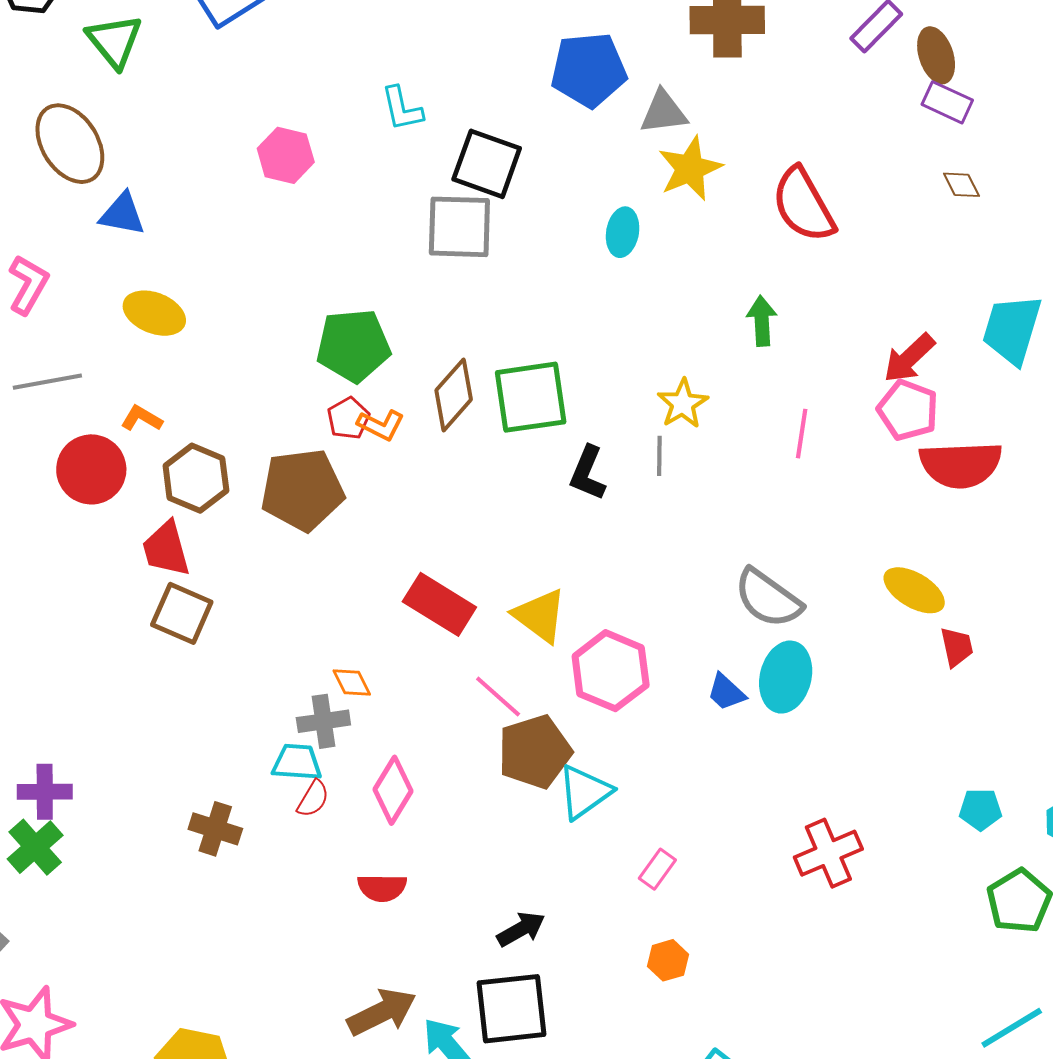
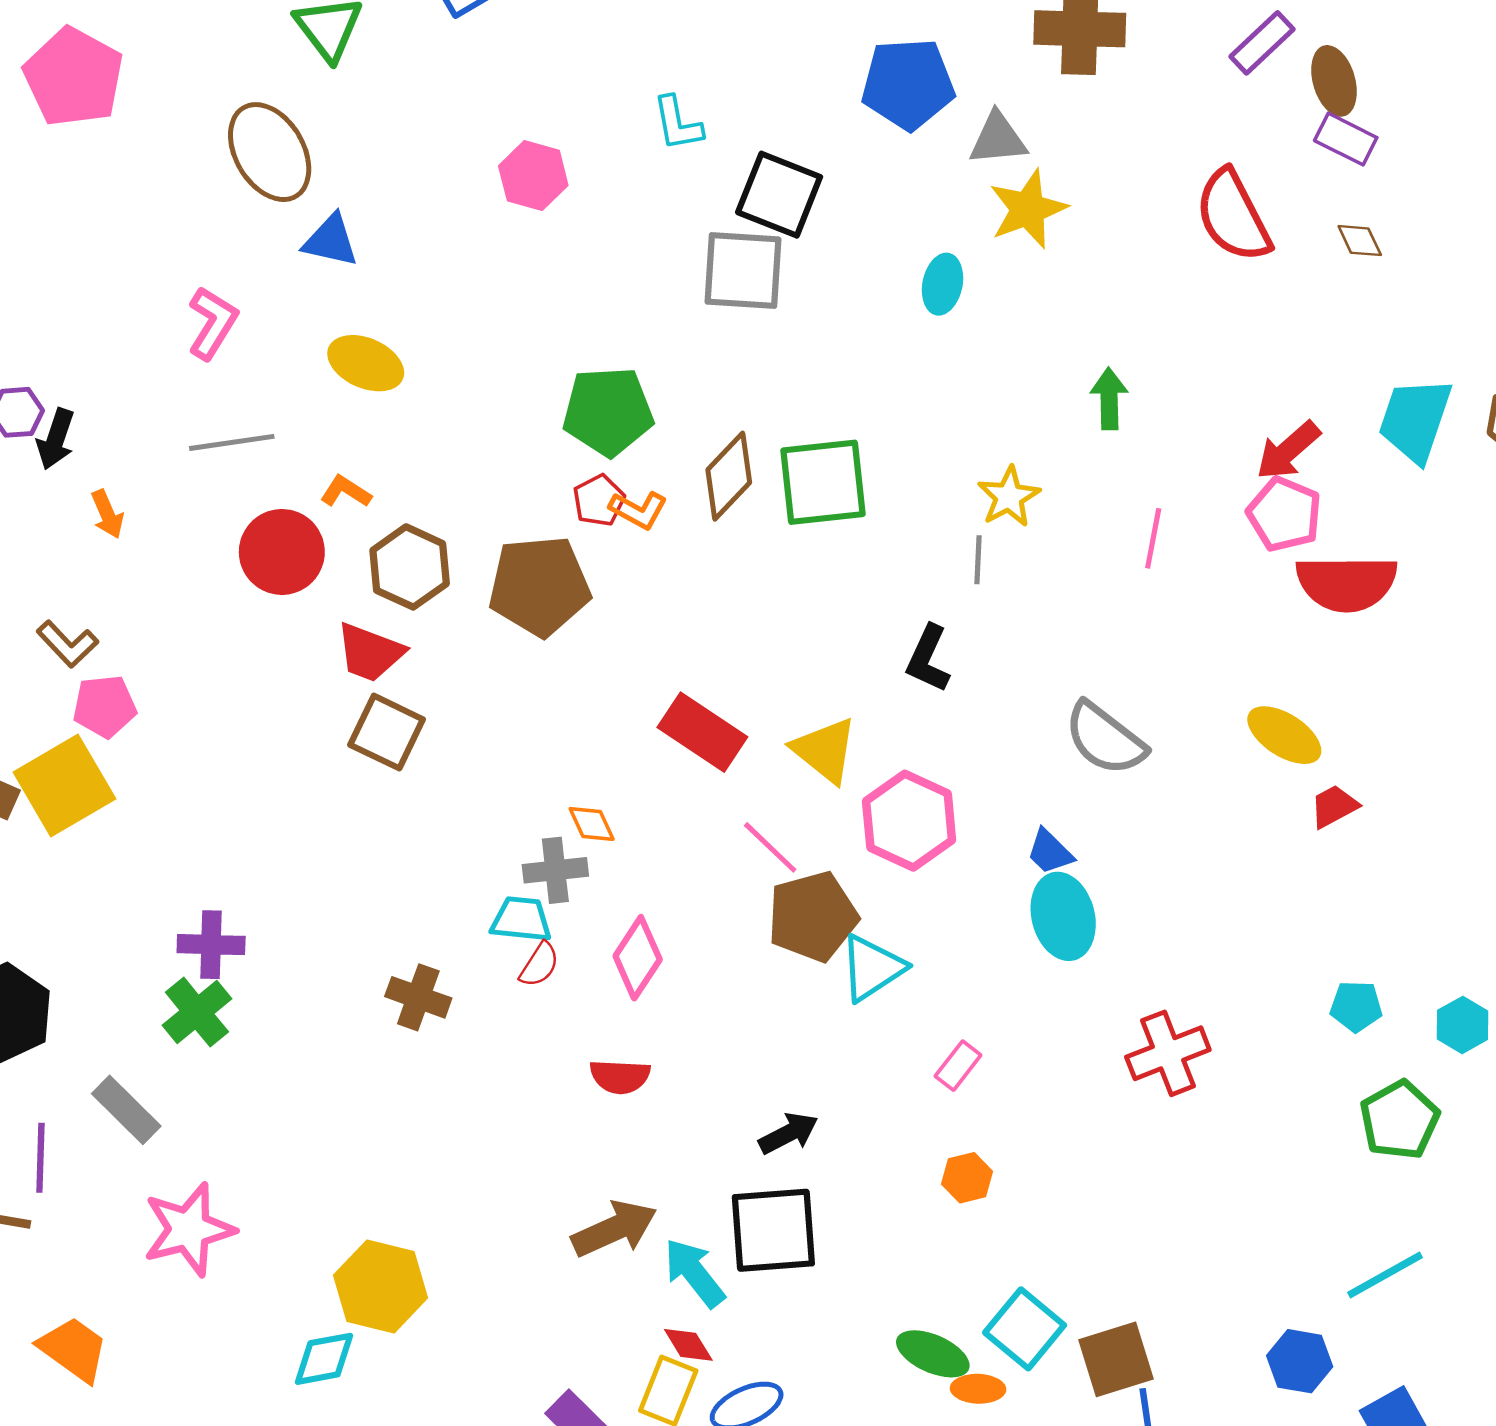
red semicircle: (803, 205) -> (1233, 216), moved
black L-shape: (588, 473) -> (928, 659), moved
red trapezoid: (166, 549) -> (370, 652), turned -56
red trapezoid: (957, 647) -> (1334, 806), turned -108
cyan ellipse: (786, 677) -> (1063, 916), moved, turned -30

